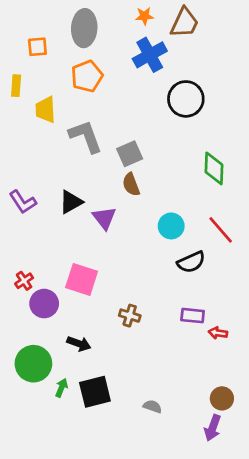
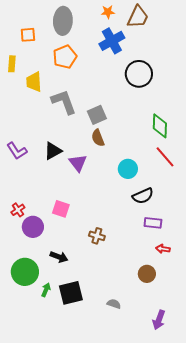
red line: (221, 230) -> (165, 157), moved
pink square: (82, 279) -> (61, 209), size x0.7
purple rectangle: (193, 316) -> (153, 223), moved
brown circle: (222, 398) -> (147, 274), moved

